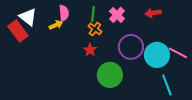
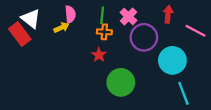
red arrow: (153, 13) -> (168, 14), turned 105
orange cross: (95, 29) -> (104, 32), turned -32
purple circle: (131, 47) -> (144, 37), moved
pink line: (178, 53) -> (195, 31), moved

